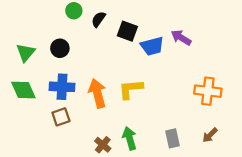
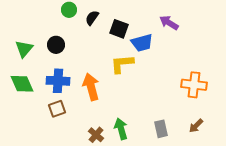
purple arrow: (181, 38) -> (169, 23), moved
yellow L-shape: (131, 89) -> (122, 64), moved

